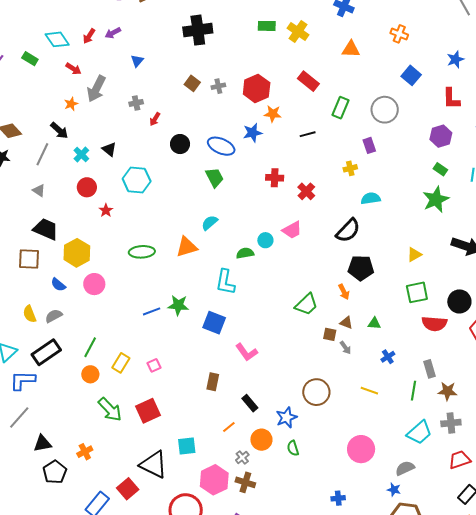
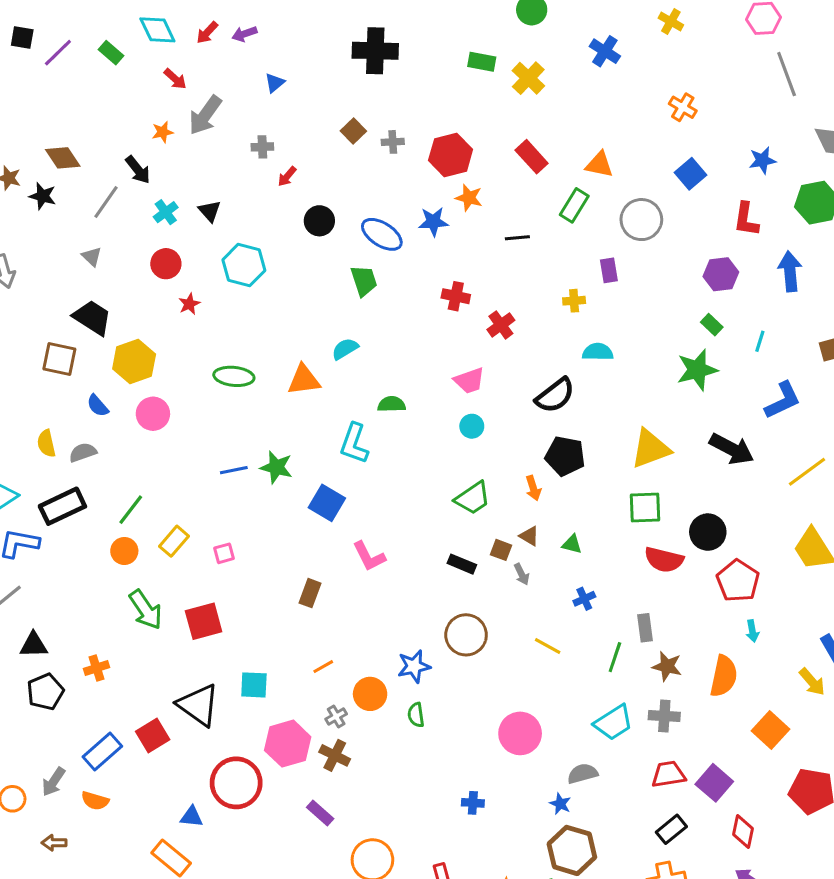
orange triangle: (351, 49) -> (599, 165), moved
cyan circle: (265, 240) -> (472, 426), moved
yellow triangle: (414, 254) -> (650, 449), size x1.8
black rectangle: (250, 403) -> (462, 564), moved, turned -36

